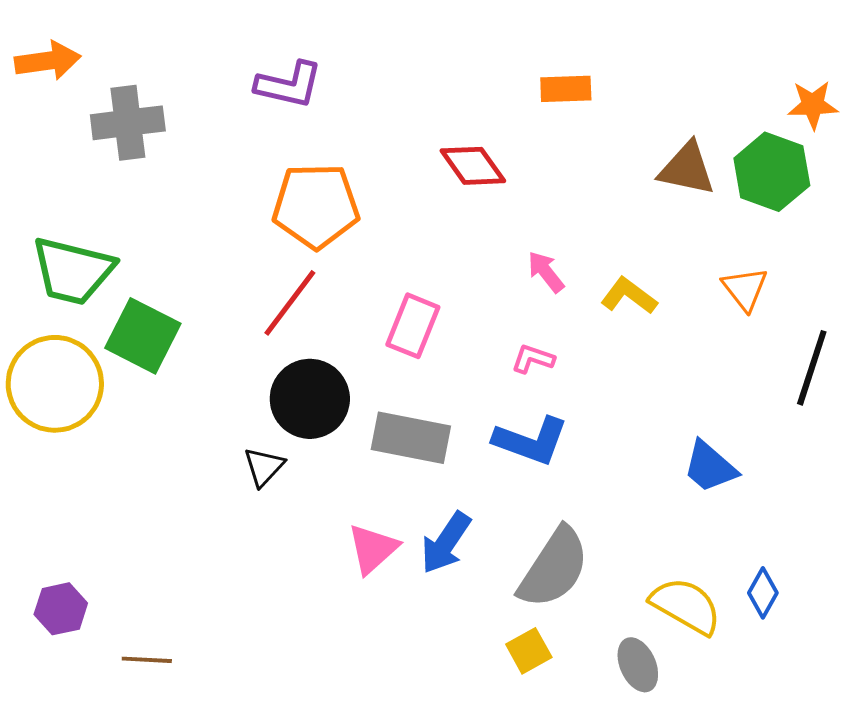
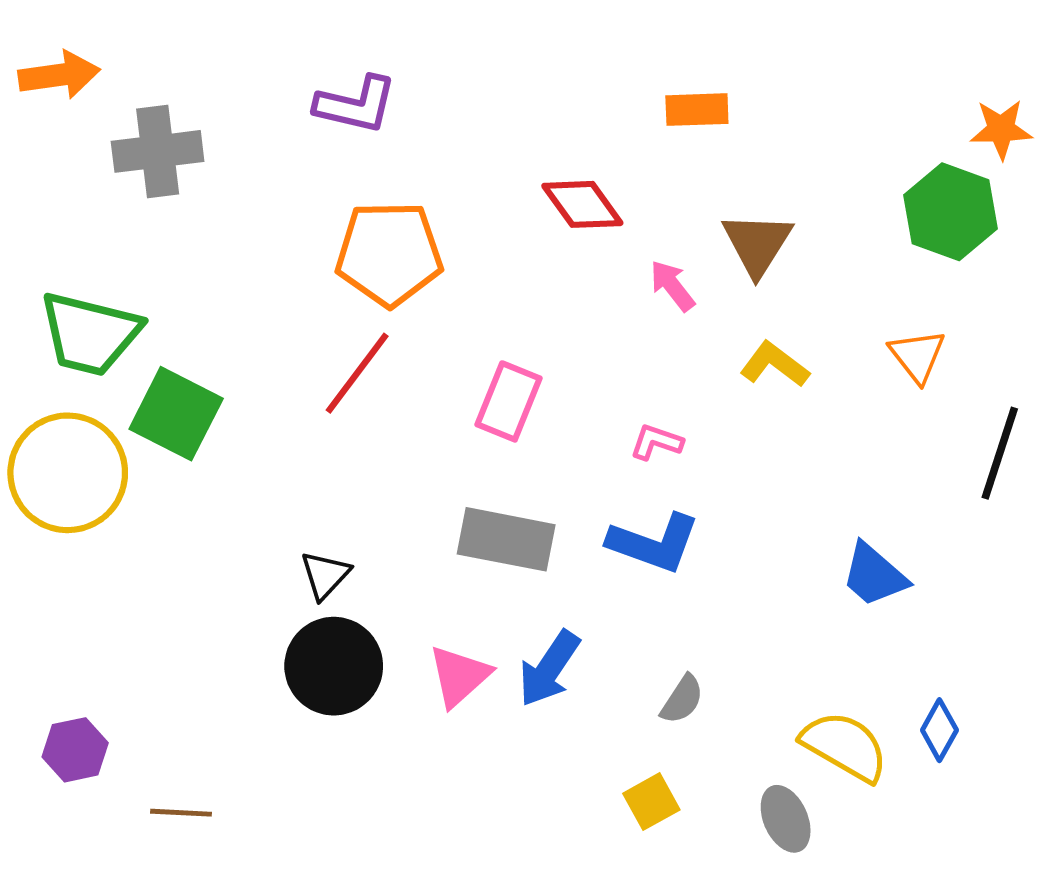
brown triangle: (687, 169) -> (757, 244), moved, turned 50
pink arrow: (546, 272) -> (672, 286), moved
black circle: (310, 399) -> (334, 666), moved
gray semicircle: (554, 568) -> (682, 699), size x0.5

